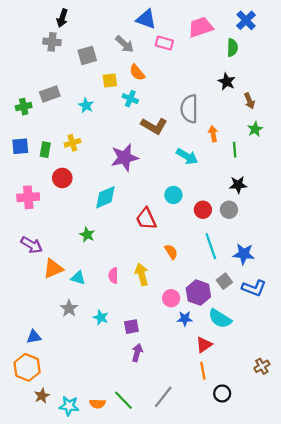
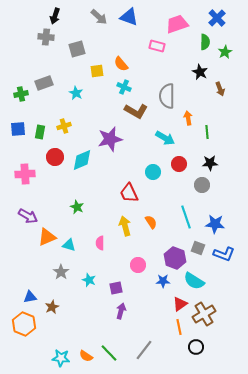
pink rectangle: (164, 43) -> (157, 46), moved
gray arrow: (125, 44) -> (99, 17), moved
cyan cross: (130, 99) -> (124, 87), moved
green star: (255, 129) -> (225, 52), moved
cyan diamond: (105, 197) -> (82, 160), moved
red circle: (203, 210) -> (179, 164), moved
yellow arrow: (142, 274) -> (125, 226), moved
gray square: (224, 281) -> (198, 248), turned -32
pink circle: (171, 298) -> (138, 265), moved
brown cross: (262, 366) -> (204, 314), moved, size x1.6
brown star: (42, 396) -> (52, 307), moved
orange semicircle: (97, 404) -> (86, 356), turned 32

